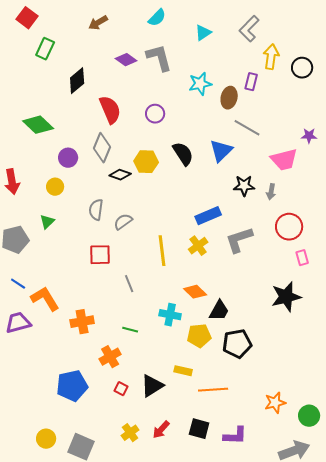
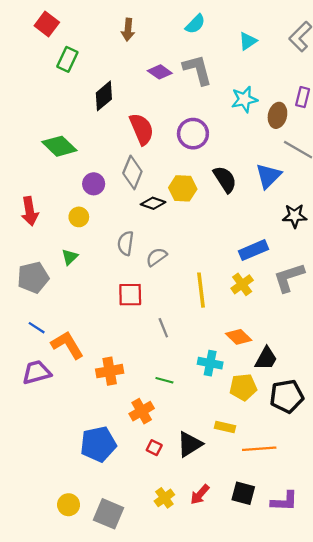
brown arrow: (98, 23) -> (128, 30), turned -54
purple circle: (155, 114) -> (193, 134), size x1.4

